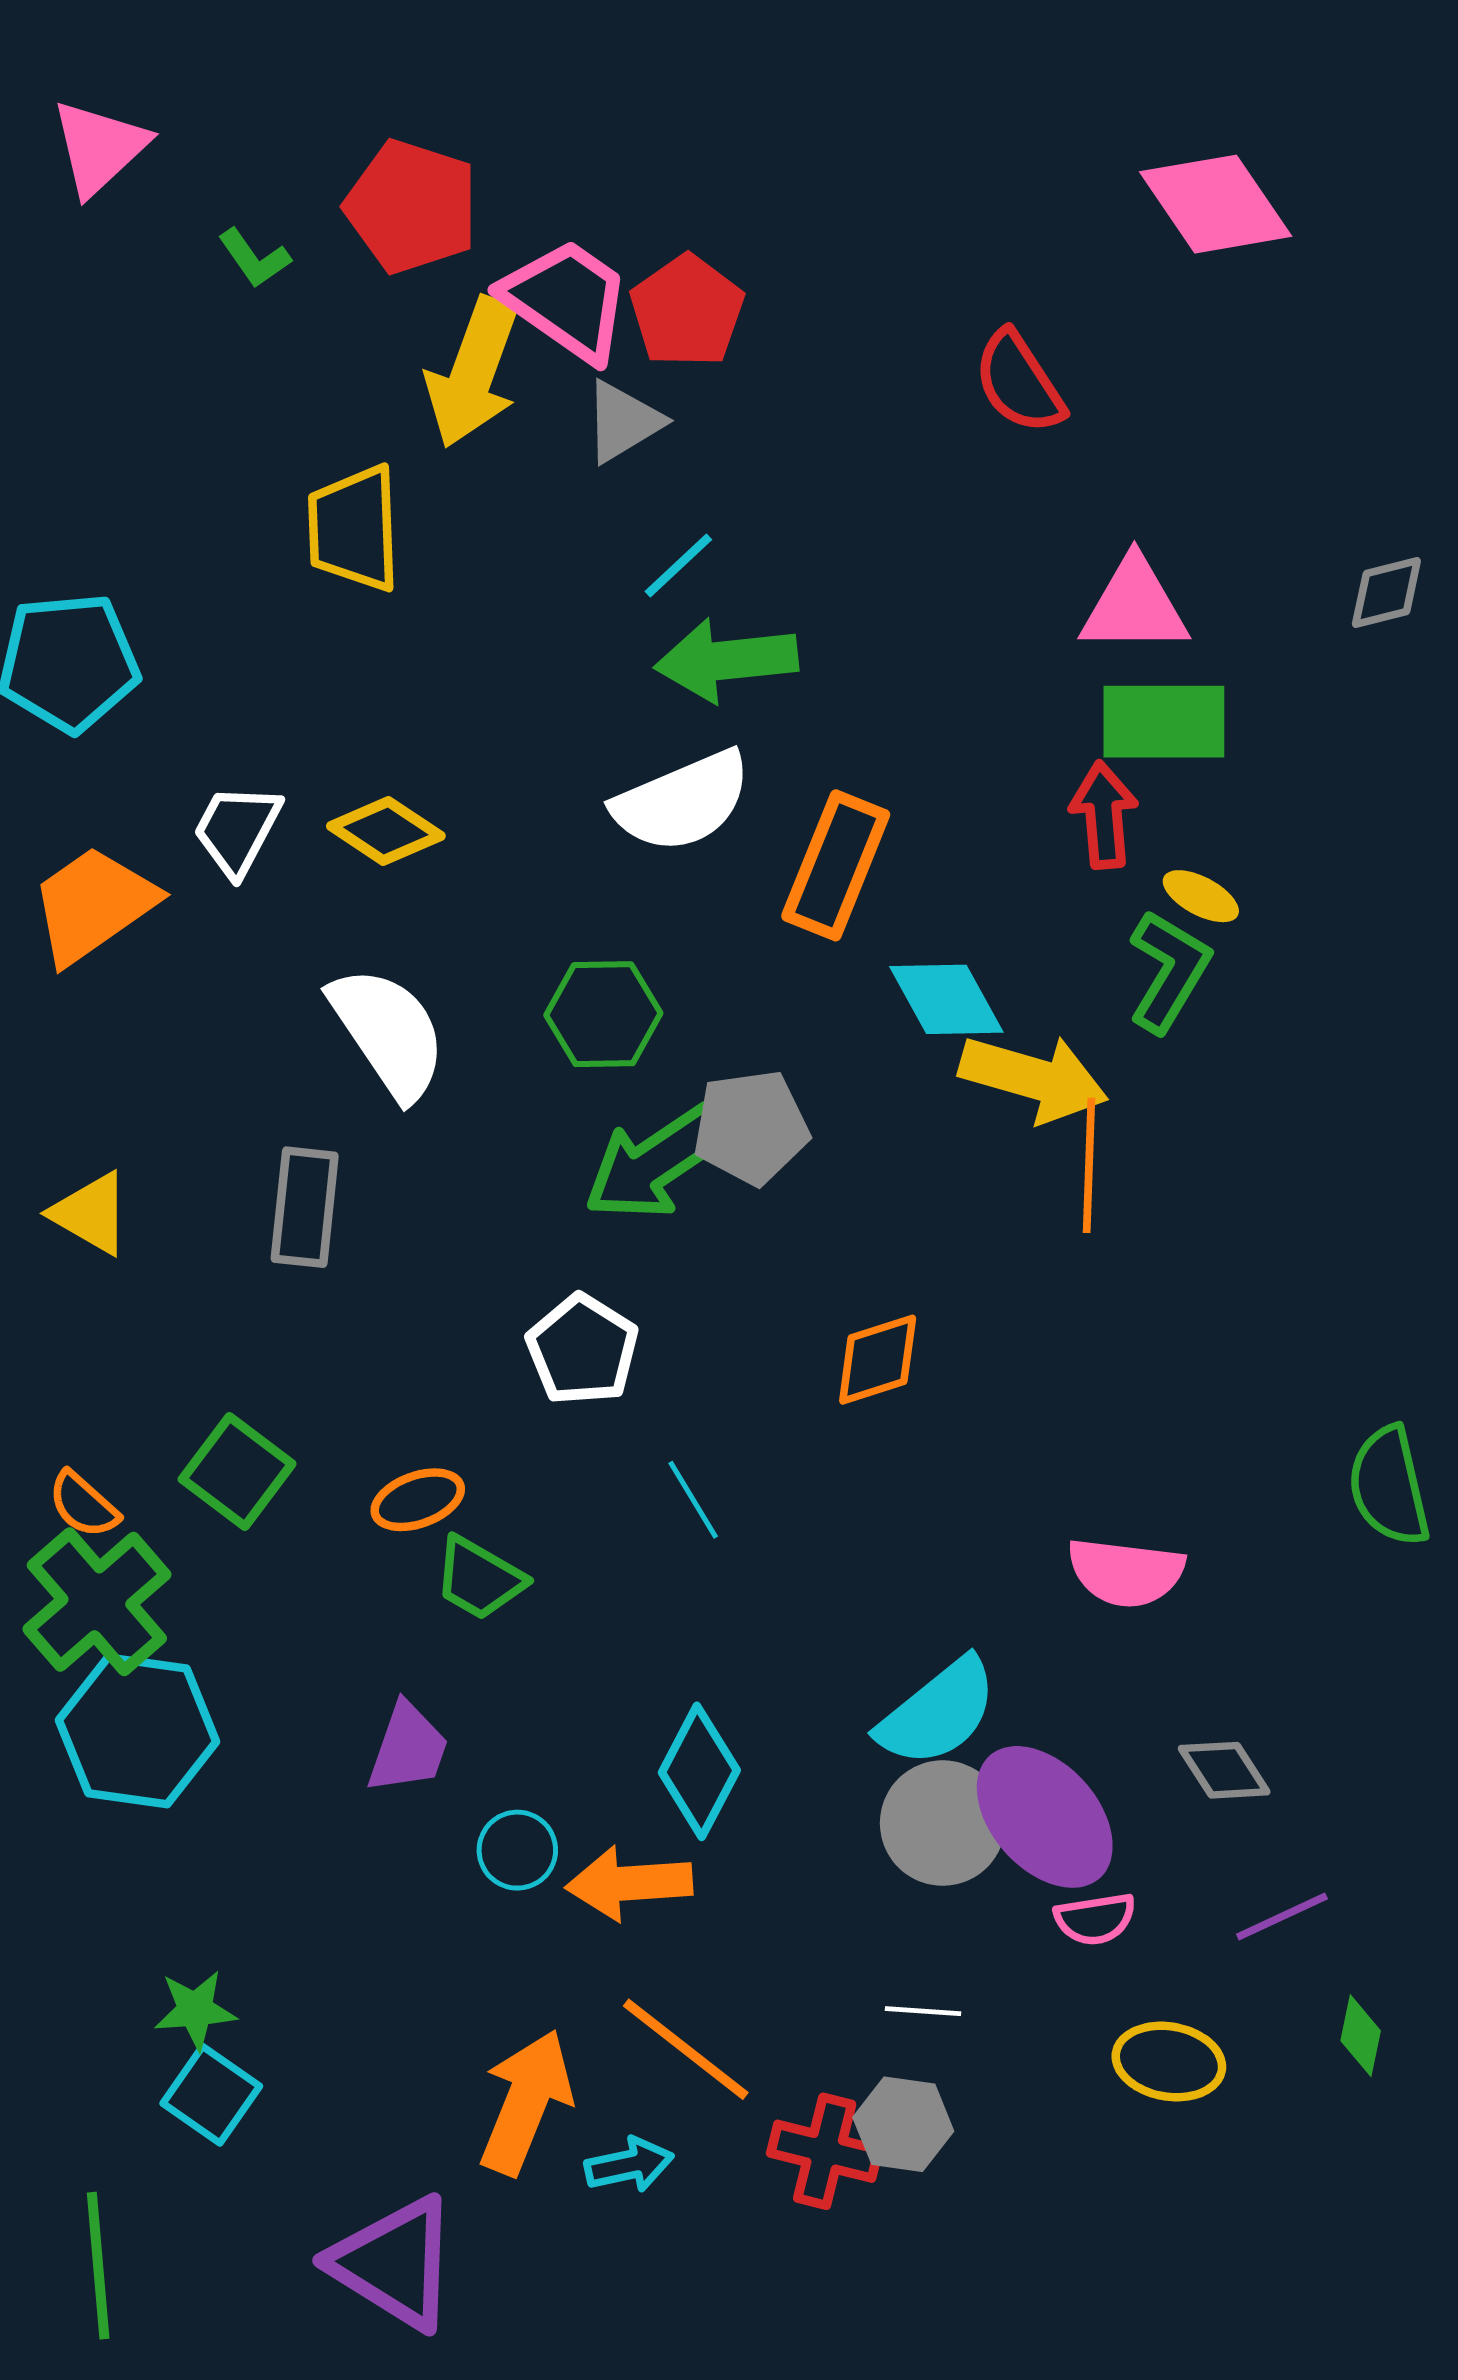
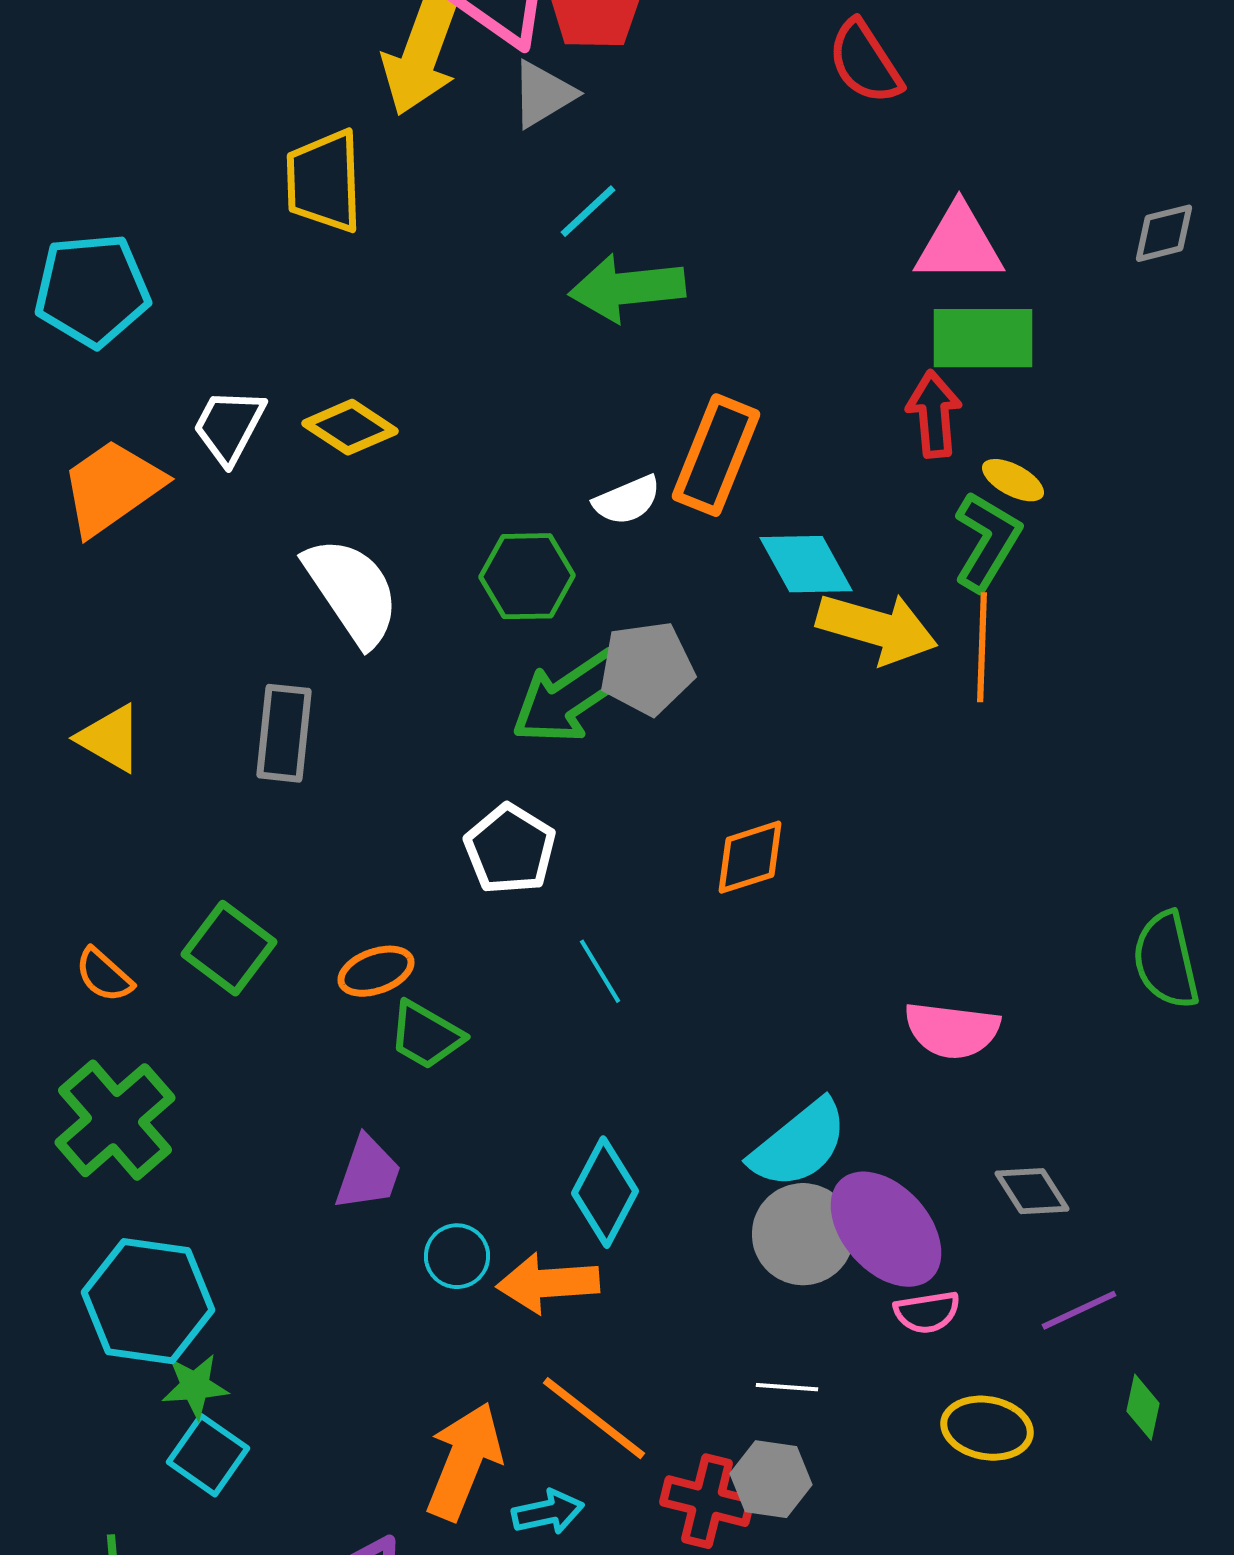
white semicircle: (682, 802) -> (627, 500), moved, size x0.6
orange line: (1089, 1165) -> (982, 647), moved
green cross: (97, 1602) -> (115, 1120), moved
cyan hexagon: (137, 1731) -> (148, 1301), moved

